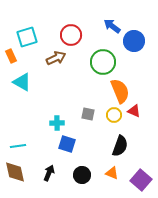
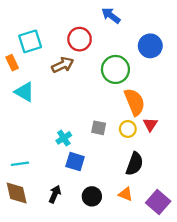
blue arrow: (112, 26) -> (111, 16), moved
red triangle: (134, 111) -> (150, 124), turned 40
cyan cross: (57, 123) -> (64, 138), turned -32

